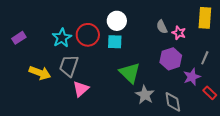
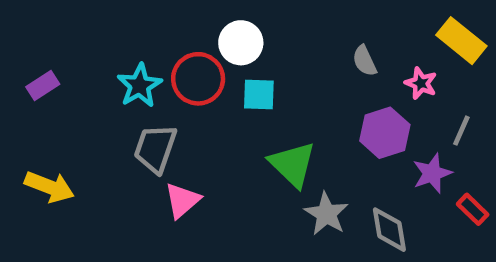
yellow rectangle: (205, 18) -> (461, 41), turned -55
white circle: (117, 21) -> (241, 43), moved
pink star: (179, 33) -> (421, 83), moved
yellow arrow: (40, 73) -> (50, 187), moved

